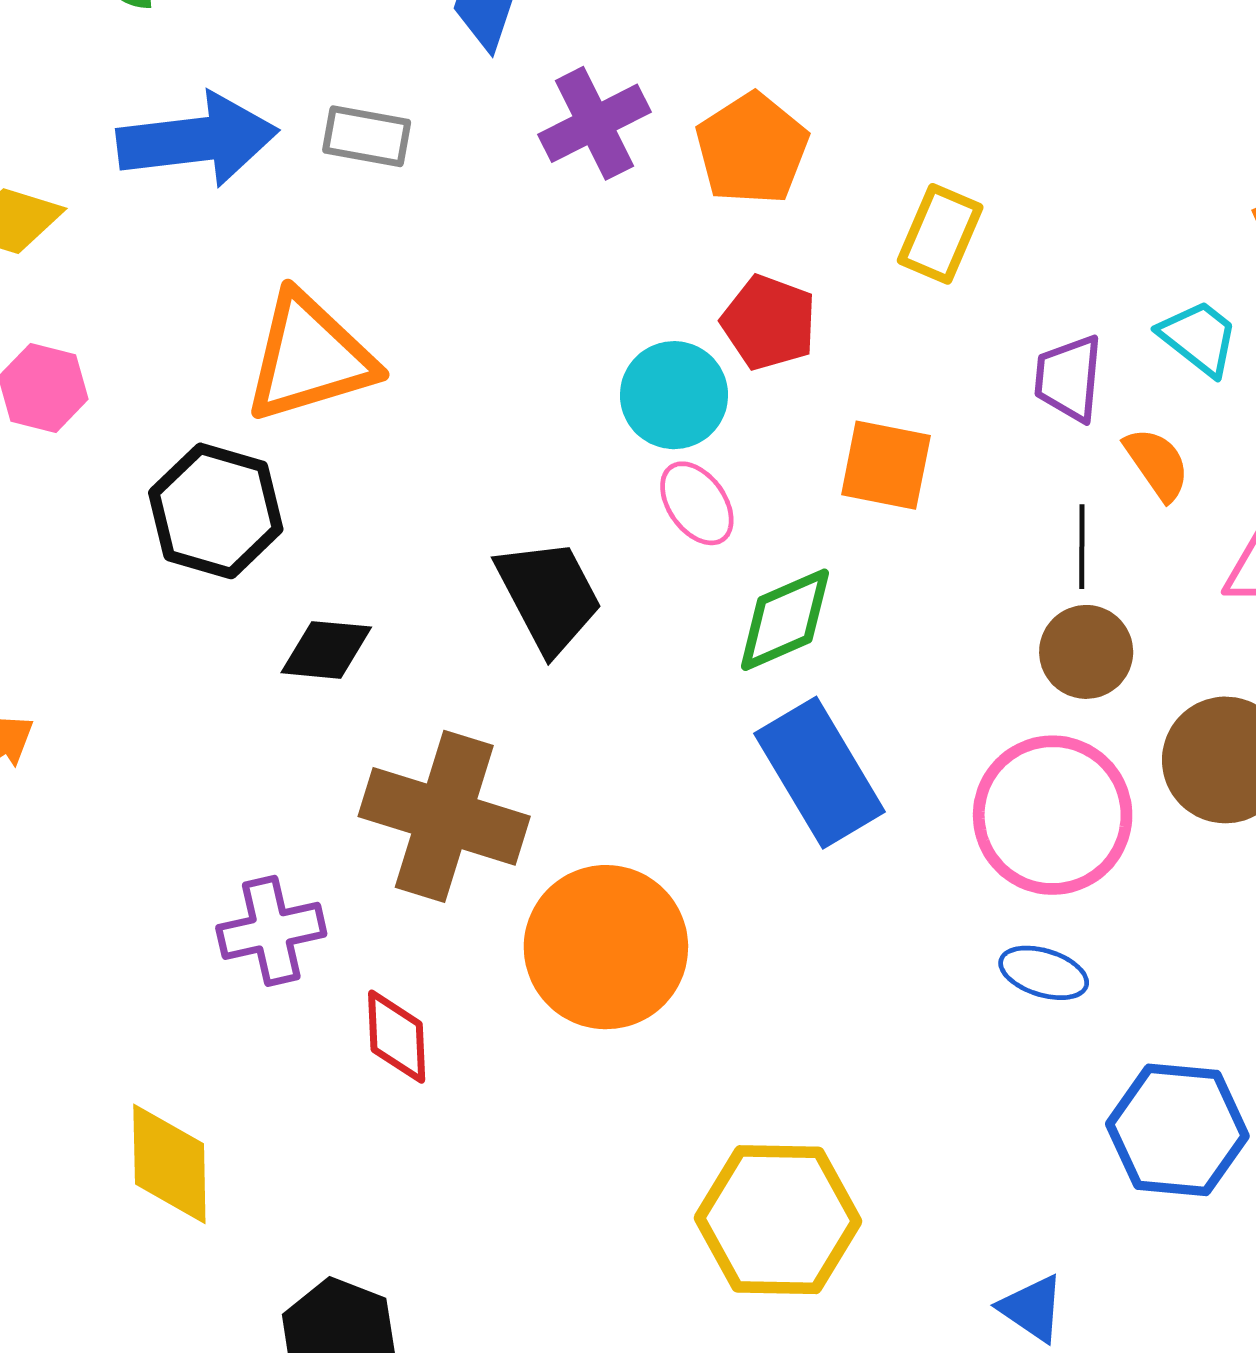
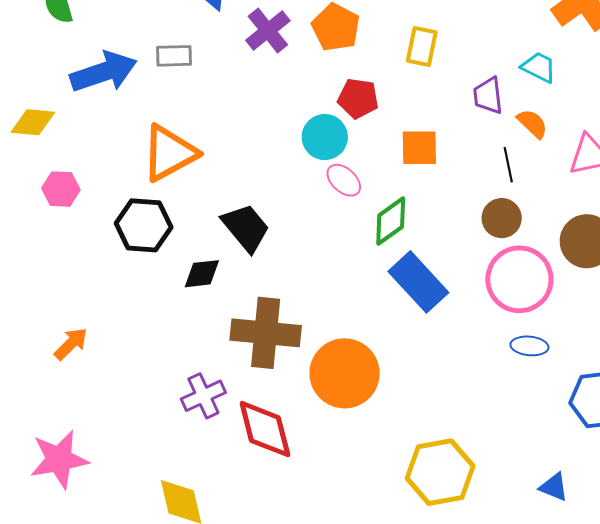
black trapezoid: (549, 596) -> (246, 228), moved
brown circle: (1086, 652) -> (502, 218), moved
red diamond: (397, 1037) -> (265, 429), size x1.6

